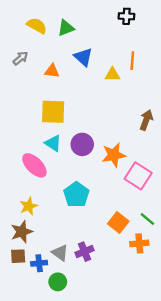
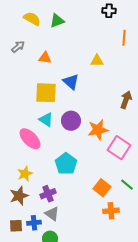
blue triangle: (83, 57) -> (71, 82), moved
orange line: (132, 61) -> (124, 38), moved
orange cross: (139, 243) -> (111, 211), moved
purple cross: (85, 252) -> (48, 194), moved
brown square: (18, 256) -> (16, 226), moved

